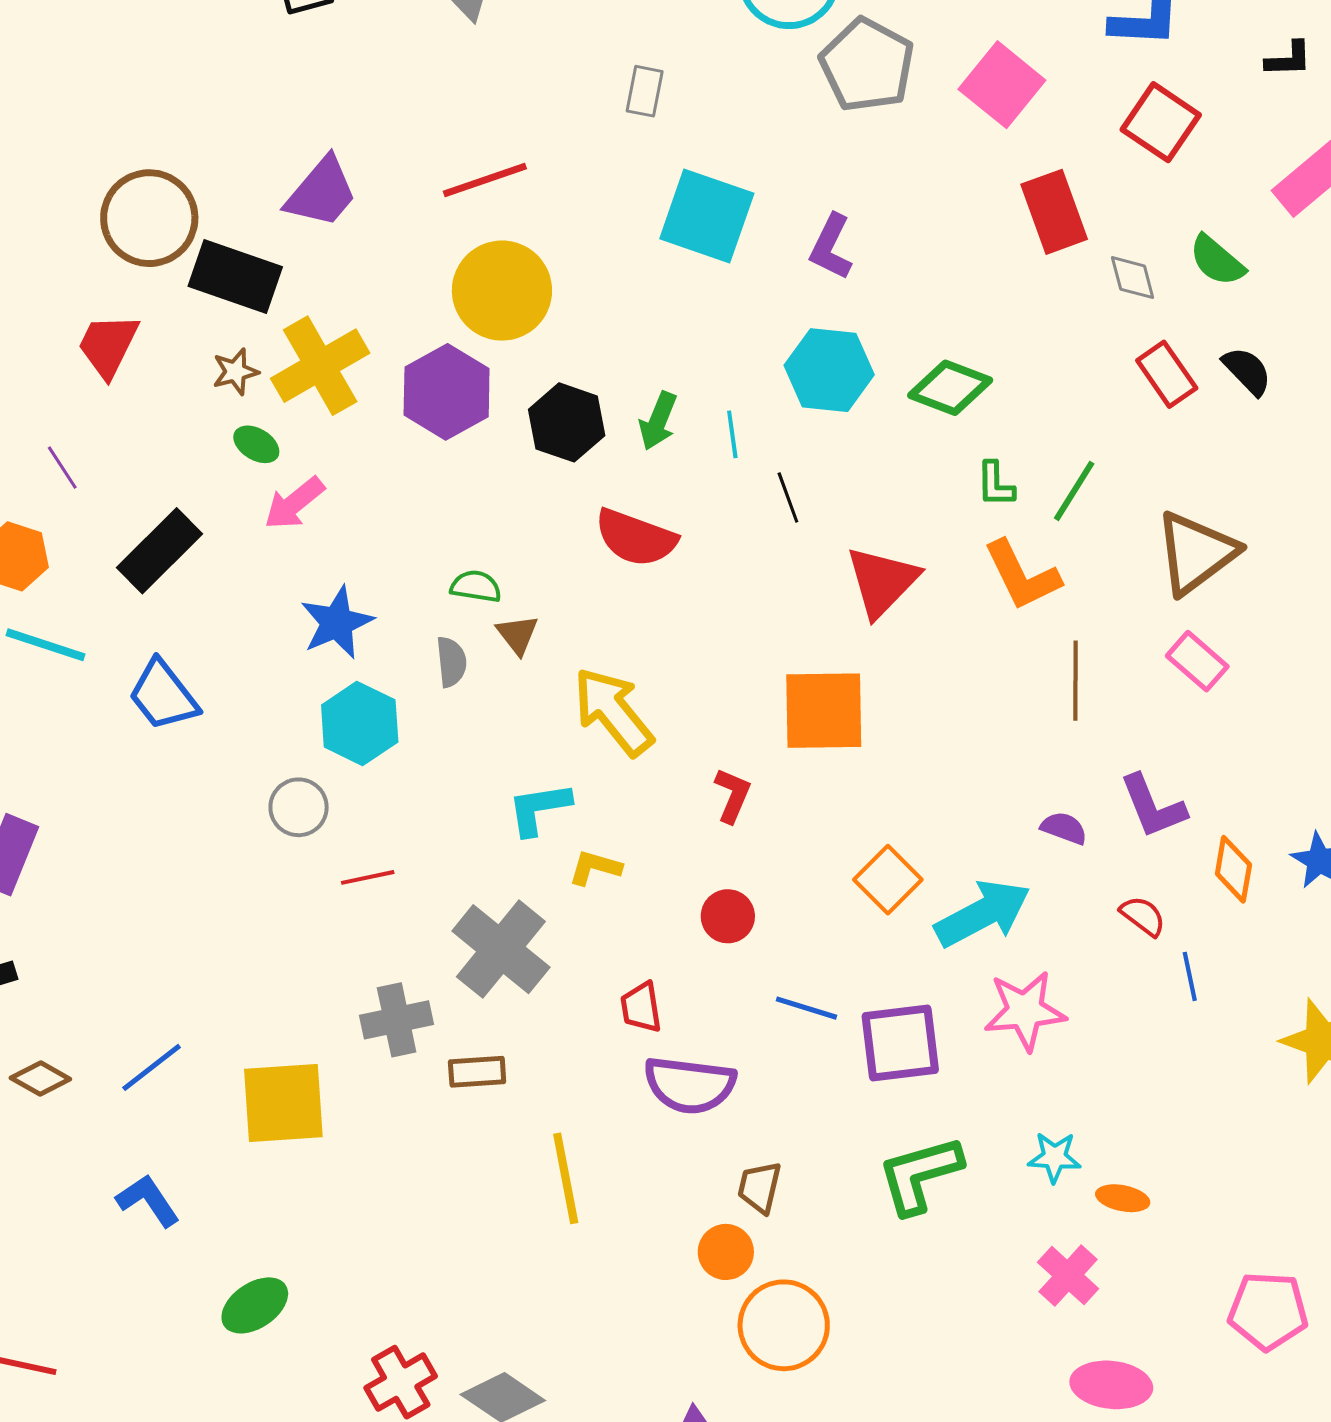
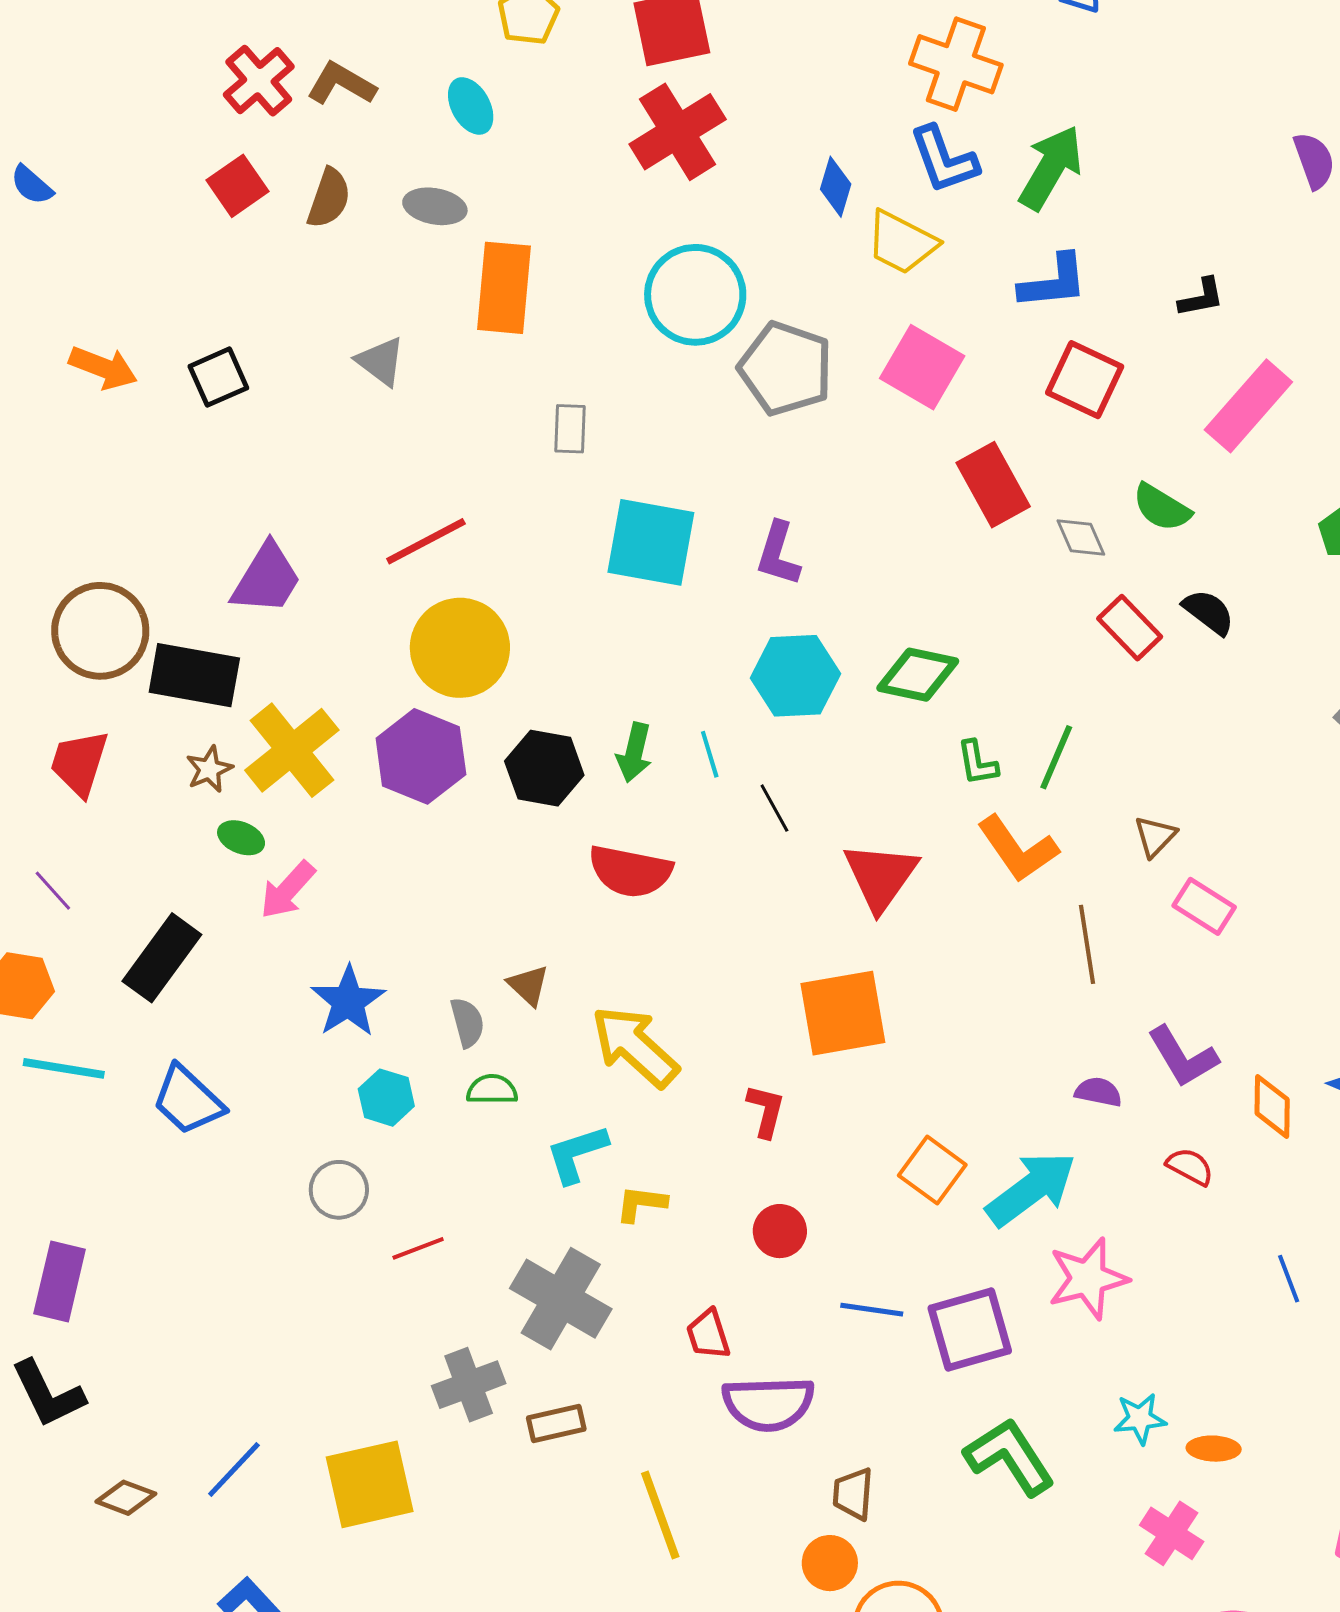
brown triangle: (1196, 553) -> (1155, 836), moved, size x0.5
green semicircle: (476, 586) -> (492, 1090), moved
cyan hexagon: (360, 723) -> (386, 1098), size x0.7
blue line: (1190, 976) -> (1289, 1279), moved
green L-shape: (920, 1175) -> (1010, 1457), turned 82

